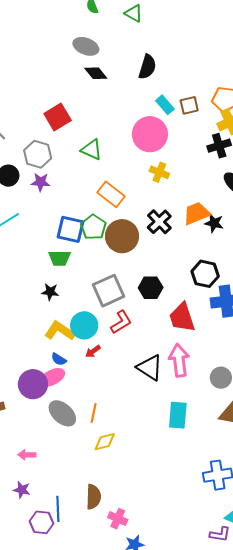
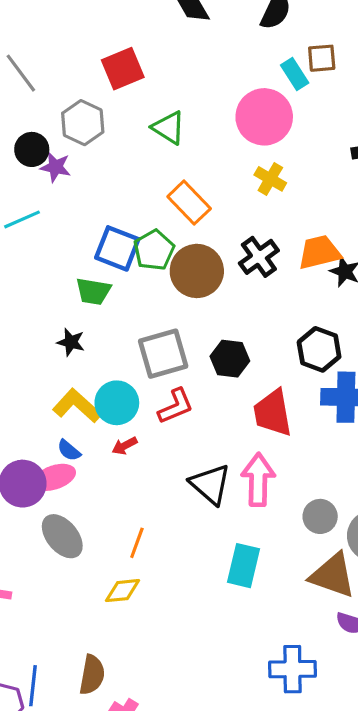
brown square: (189, 105) -> (322, 58), moved
purple star: (41, 182) -> (56, 167), moved
orange line: (94, 413) -> (137, 543), moved

